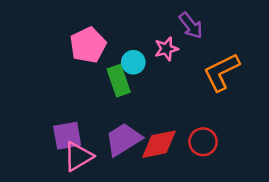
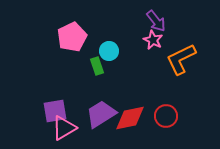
pink star: (166, 49) -> (153, 40), moved, turned -30
green rectangle: (119, 81) -> (97, 66), size x0.7

